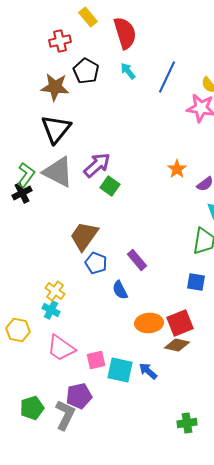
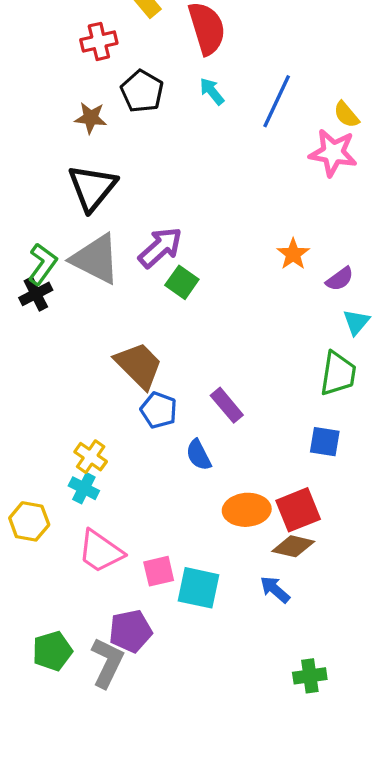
brown star: (55, 87) -> (91, 118), size x0.7
brown trapezoid: (84, 236) -> (139, 365), turned 100
blue arrow: (148, 371) -> (275, 590), moved

